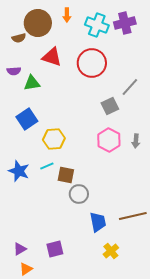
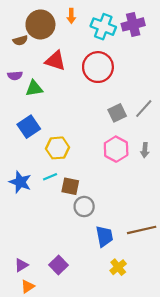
gray line: (130, 87) -> (144, 109), moved
purple square: (55, 249) -> (59, 265), turned -30

